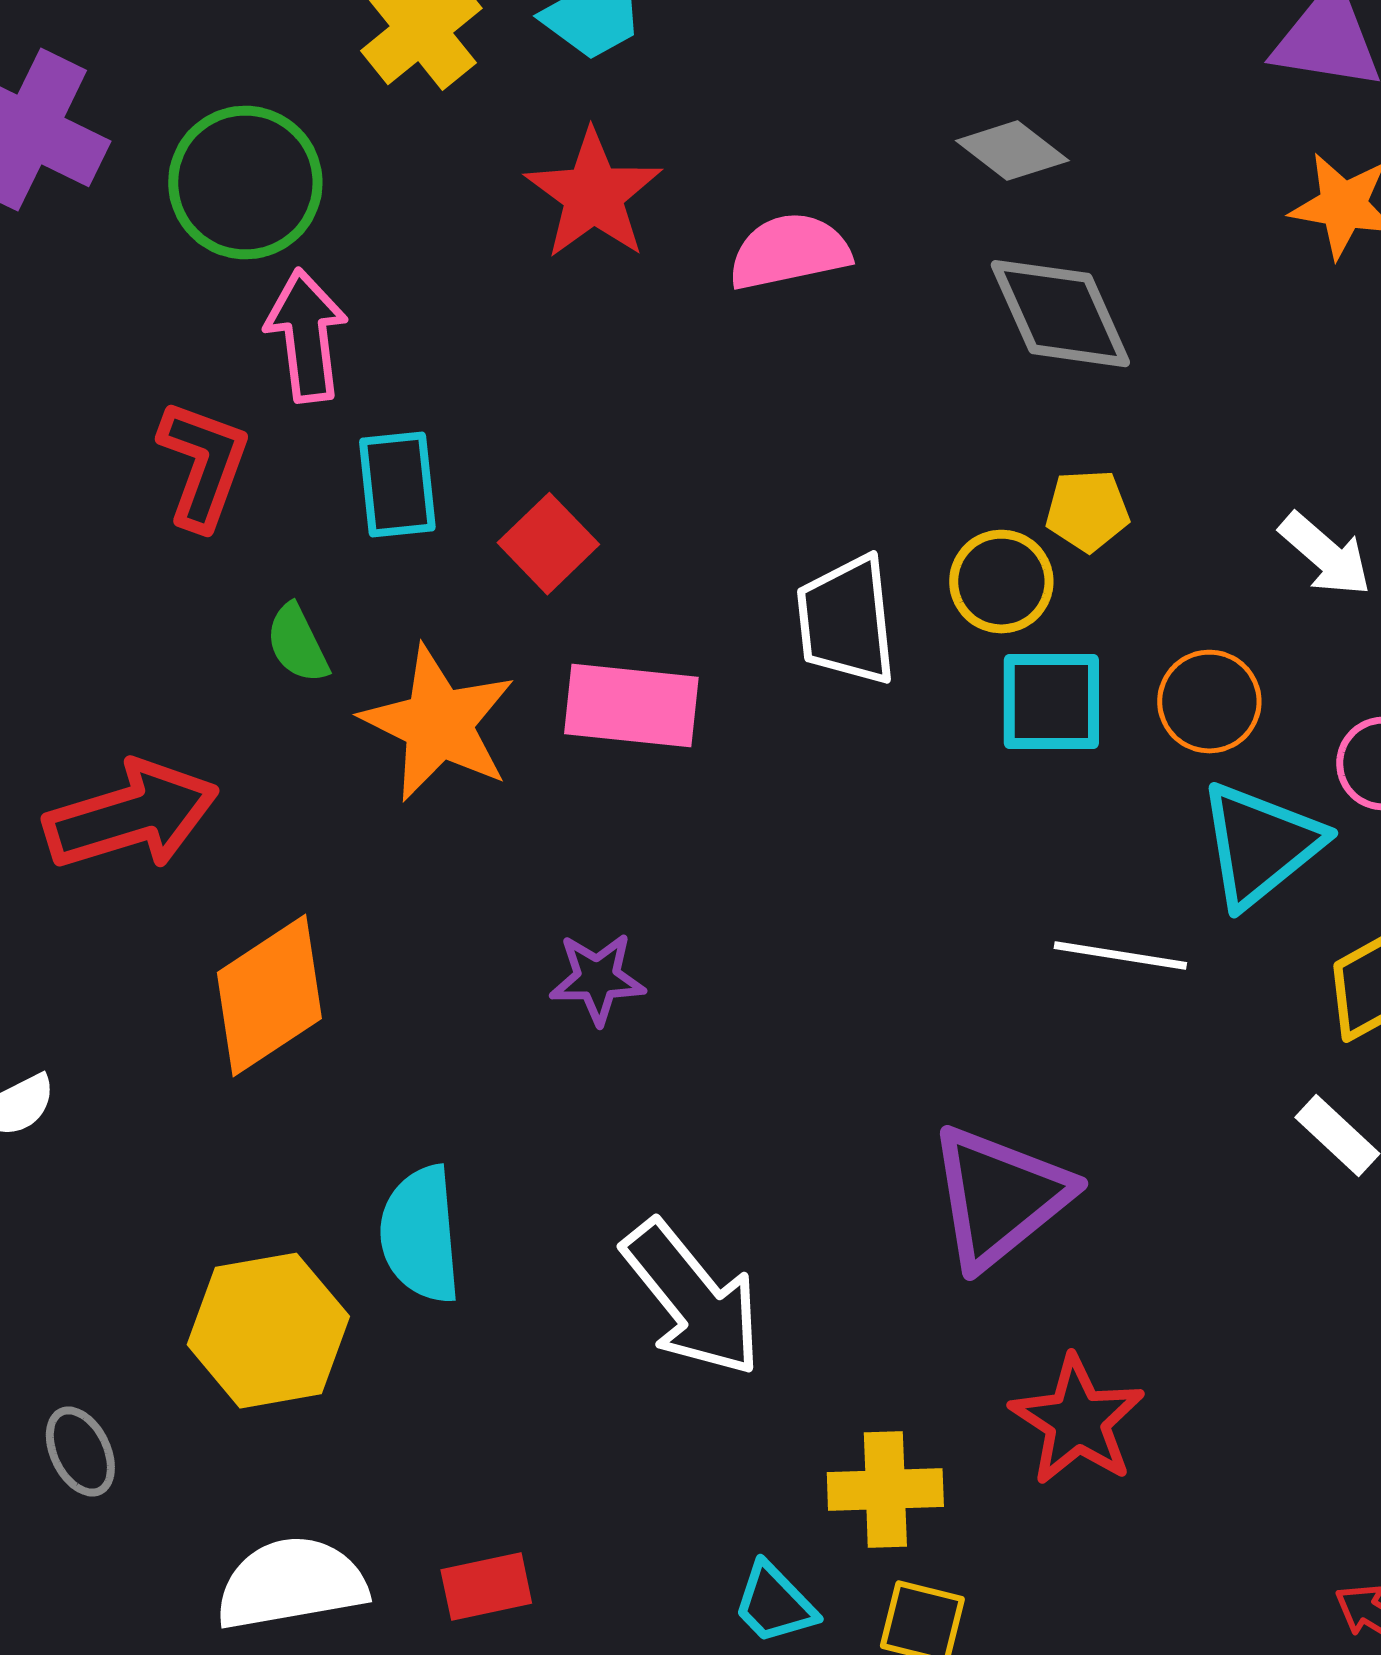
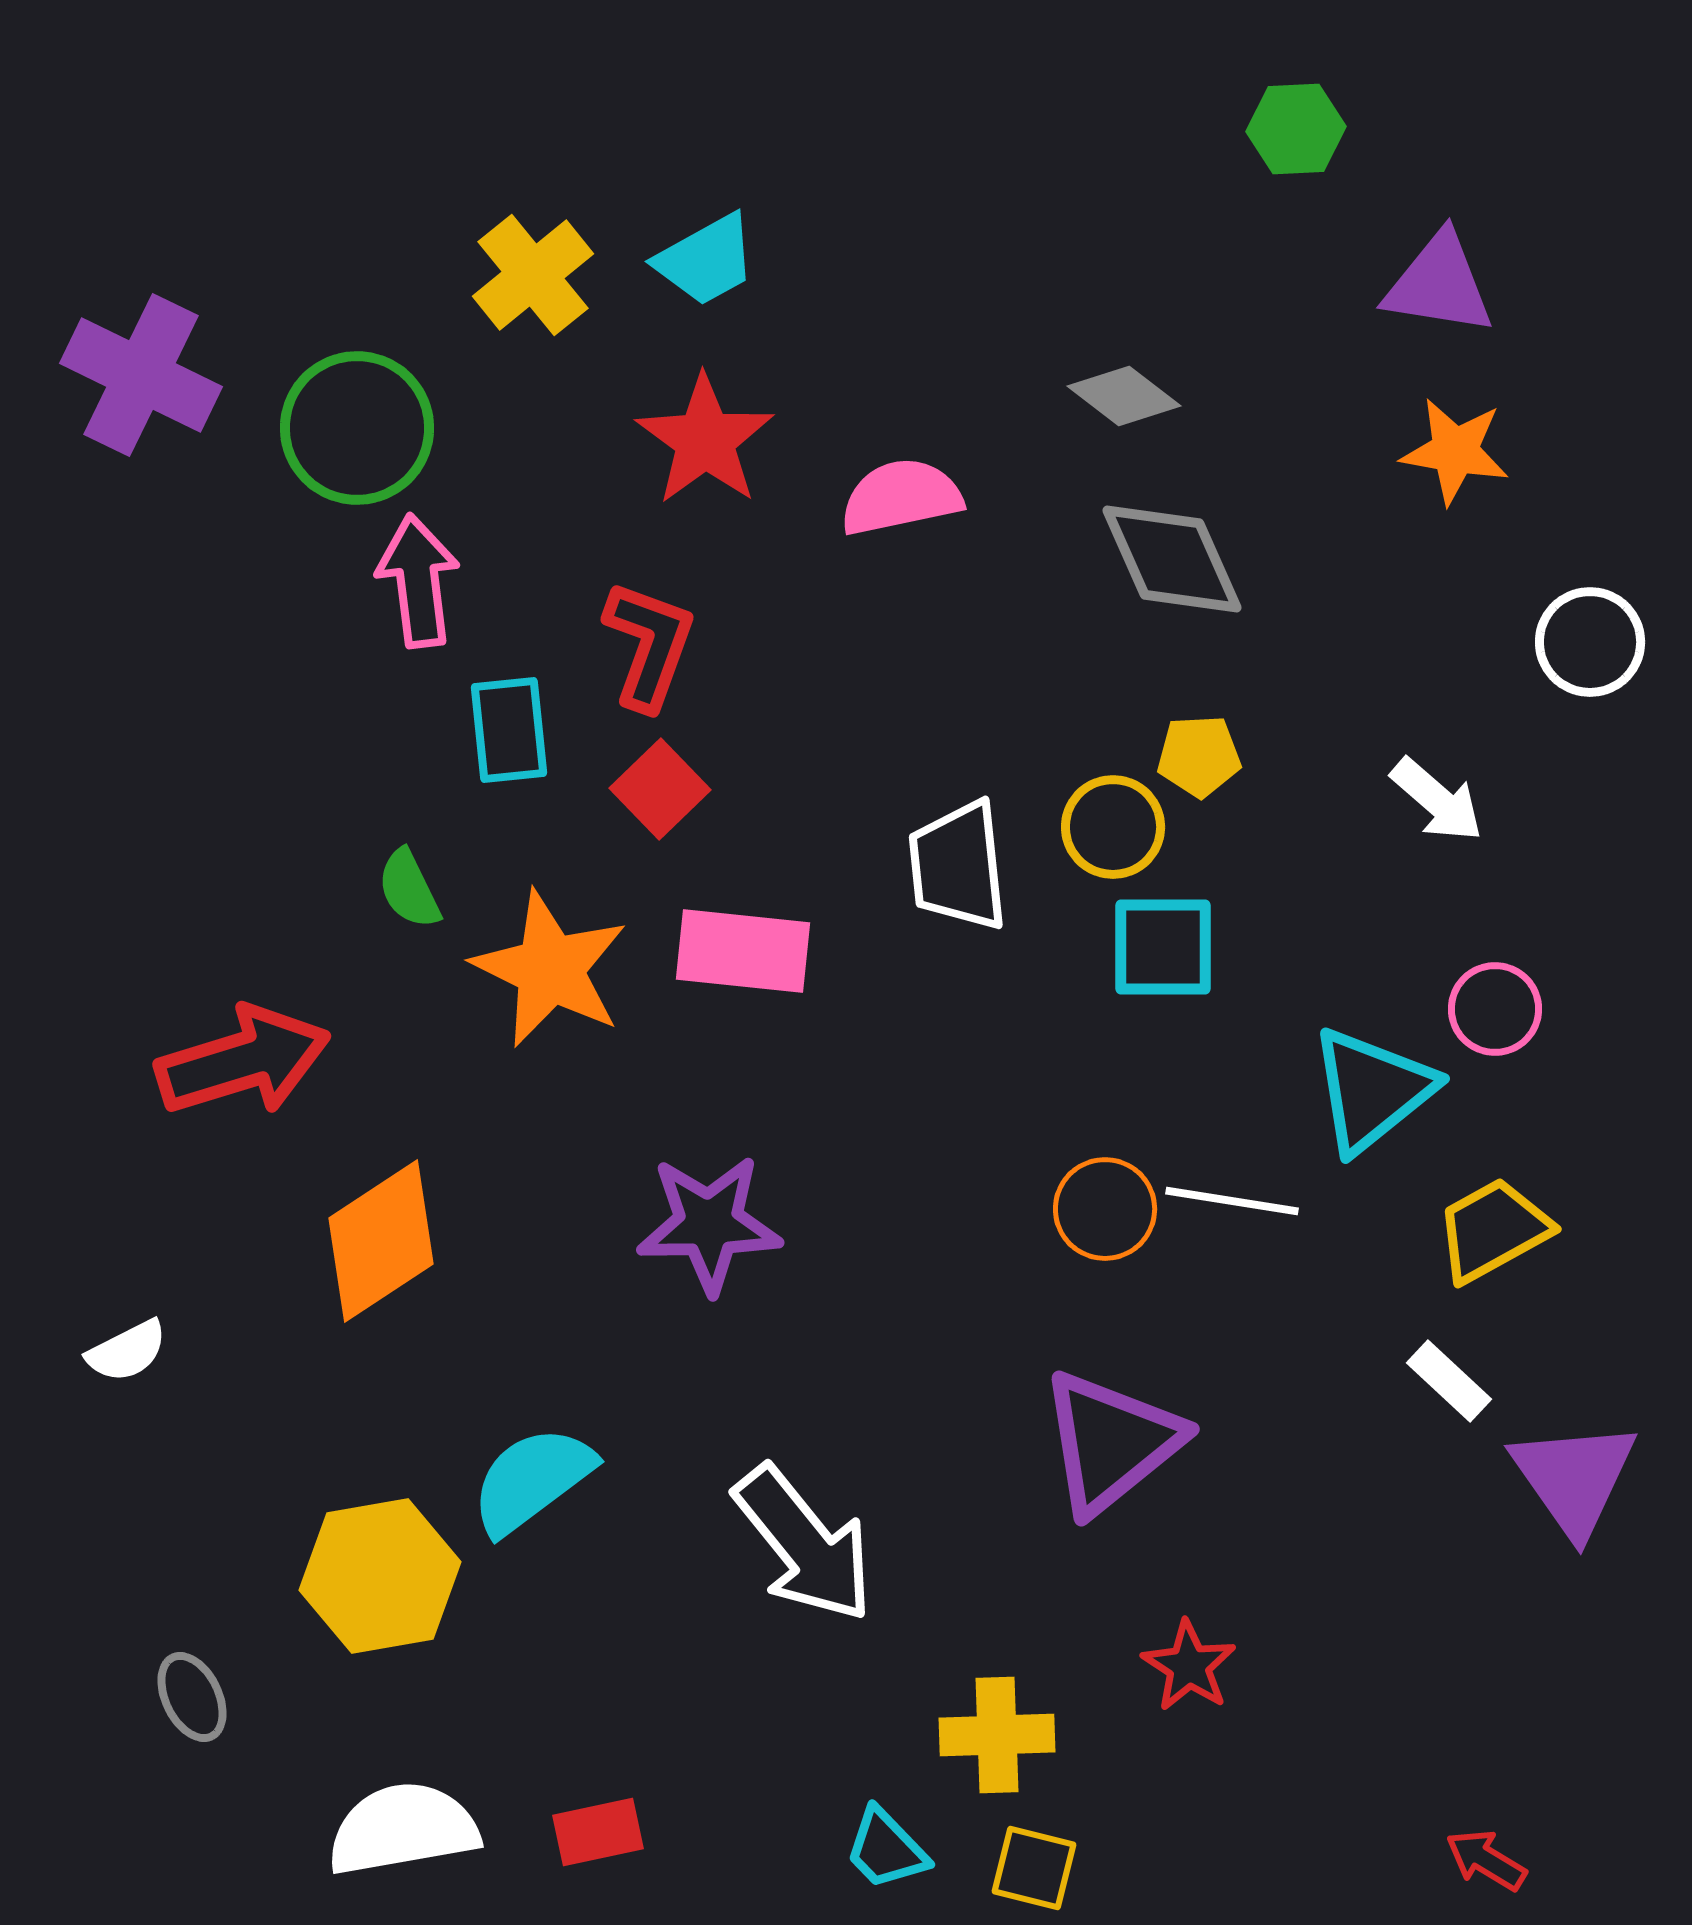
red L-shape: (203, 465) -> (649, 645), moved
orange circle: (1209, 702) -> (1105, 1209), moved
purple star: (597, 979) -> (709, 1224), size x1.5
cyan semicircle: (420, 1235) -> (532, 1480), turned 58
red star: (1077, 1421) -> (1189, 1666), size x0.7

